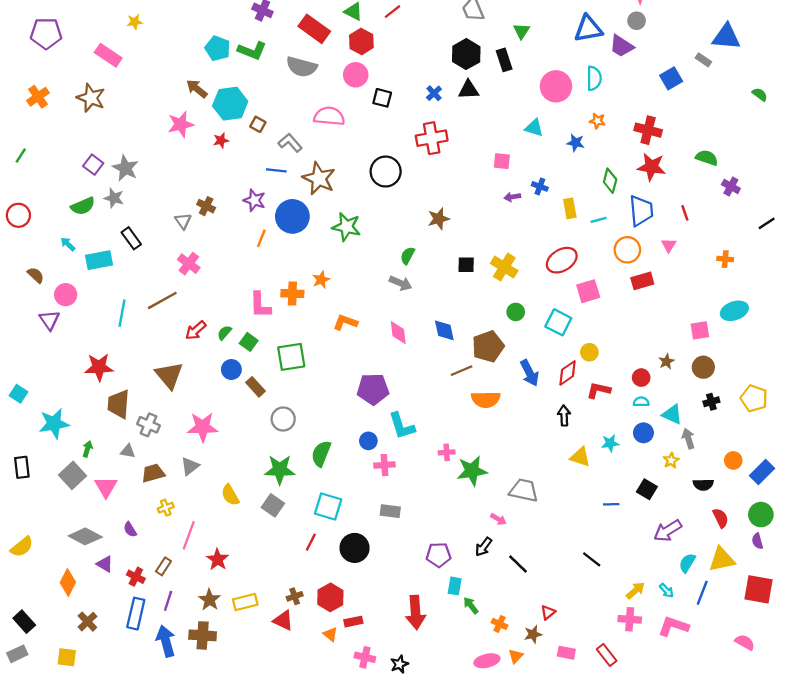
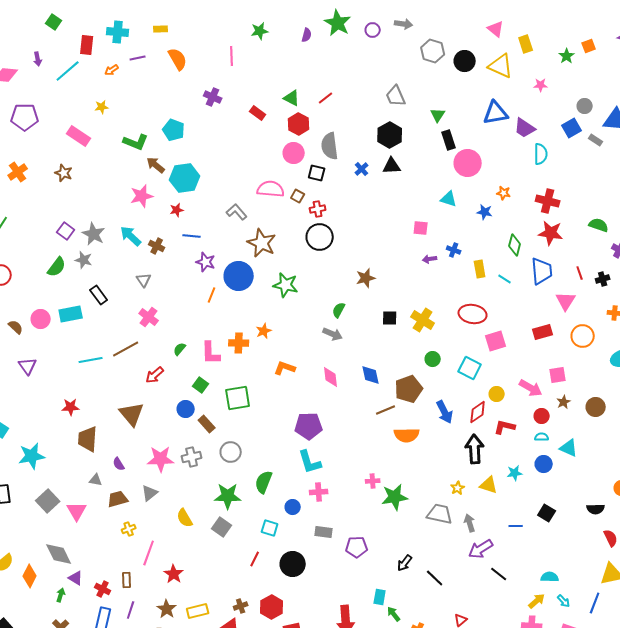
gray circle: (637, 21) -> (585, 106), moved
red rectangle: (314, 29) -> (258, 113), size x0.6
green L-shape: (252, 51) -> (136, 142), moved
black rectangle: (504, 60) -> (449, 140), moved
gray semicircle: (302, 67) -> (330, 146), moved, turned 68
cyan semicircle: (594, 78) -> (541, 154), moved
blue square: (671, 78) -> (572, 128), moved
brown star: (91, 98) -> (64, 173), size x0.7
brown square: (258, 124) -> (298, 196), moved
red cross: (432, 138) -> (318, 209), moved, size x0.6
blue line: (276, 170) -> (192, 236), moved
green semicircle: (83, 206) -> (57, 267), turned -30
brown cross: (206, 206) -> (157, 246), moved
cyan line: (599, 220) -> (505, 279), turned 48
cyan arrow: (68, 244) -> (131, 236), moved, size x1.6
pink triangle: (669, 245) -> (566, 301), size x1.5
orange circle: (627, 250) -> (583, 336), moved
red ellipse: (562, 260) -> (473, 314), turned 40
pink circle: (66, 295) -> (41, 319), moved
cyan line: (122, 313) -> (91, 360), turned 70
pink square: (700, 330) -> (558, 375), moved
green semicircle: (224, 333) -> (180, 349), moved
red star: (99, 367) -> (71, 407), size x0.7
black cross: (711, 402) -> (603, 279), moved
black arrow: (564, 416) -> (475, 449), size x1.6
gray cross: (148, 425) -> (192, 457), moved, turned -36
cyan L-shape: (402, 426) -> (310, 462), moved
gray arrow: (688, 439) -> (470, 523), moved
blue circle: (368, 441) -> (293, 507), moved
green arrow: (87, 449) -> (61, 595), moved
yellow star: (671, 460) -> (458, 488), moved
cyan square: (328, 506) -> (270, 528), size x0.7
pink arrow: (498, 519) -> (531, 388), moved, size x1.6
purple semicircle: (130, 530) -> (119, 464), moved
purple arrow: (668, 531) -> (481, 549), moved
gray diamond: (85, 536) -> (59, 554), turned 36
purple pentagon: (439, 555) -> (357, 547), moved
cyan semicircle: (687, 563) -> (550, 577), moved, turned 60
brown rectangle: (163, 566) -> (127, 580), turned -35
orange diamond: (68, 582) -> (30, 576), moved

